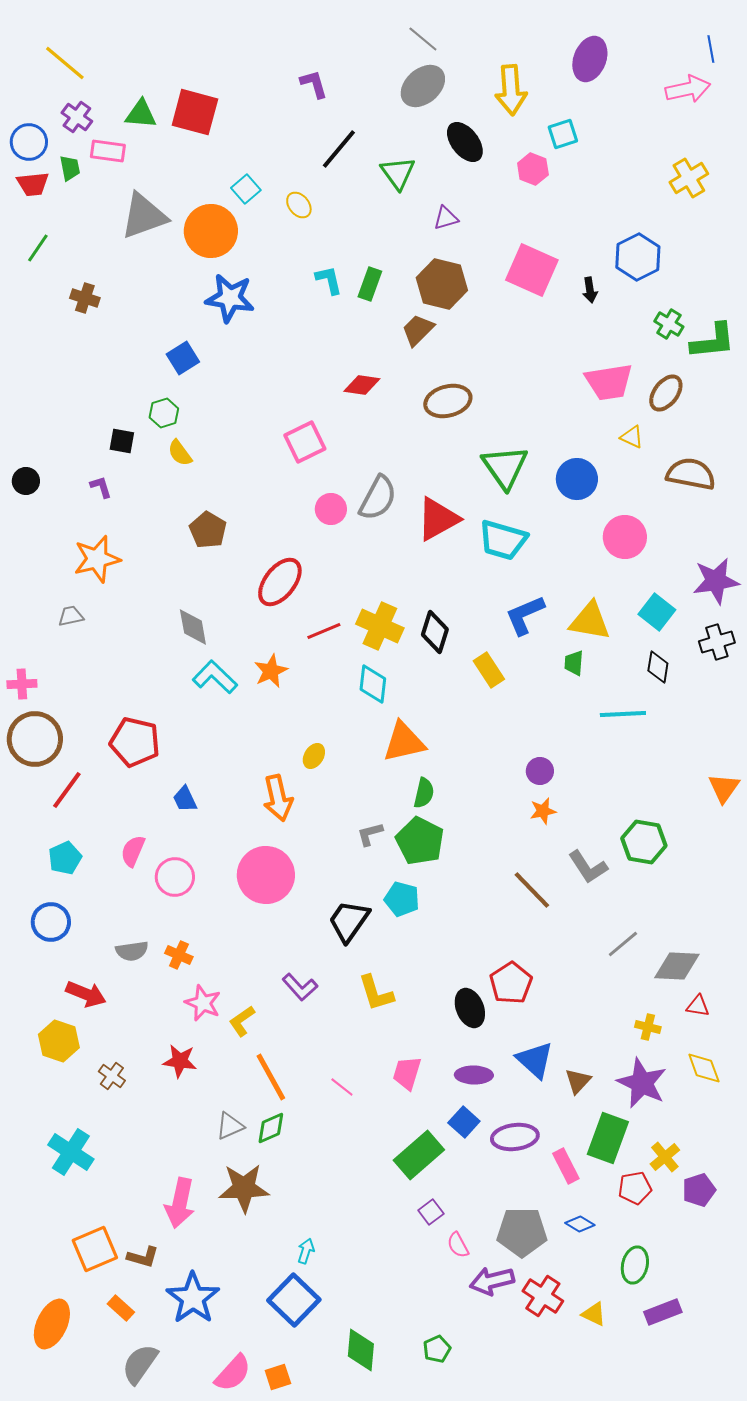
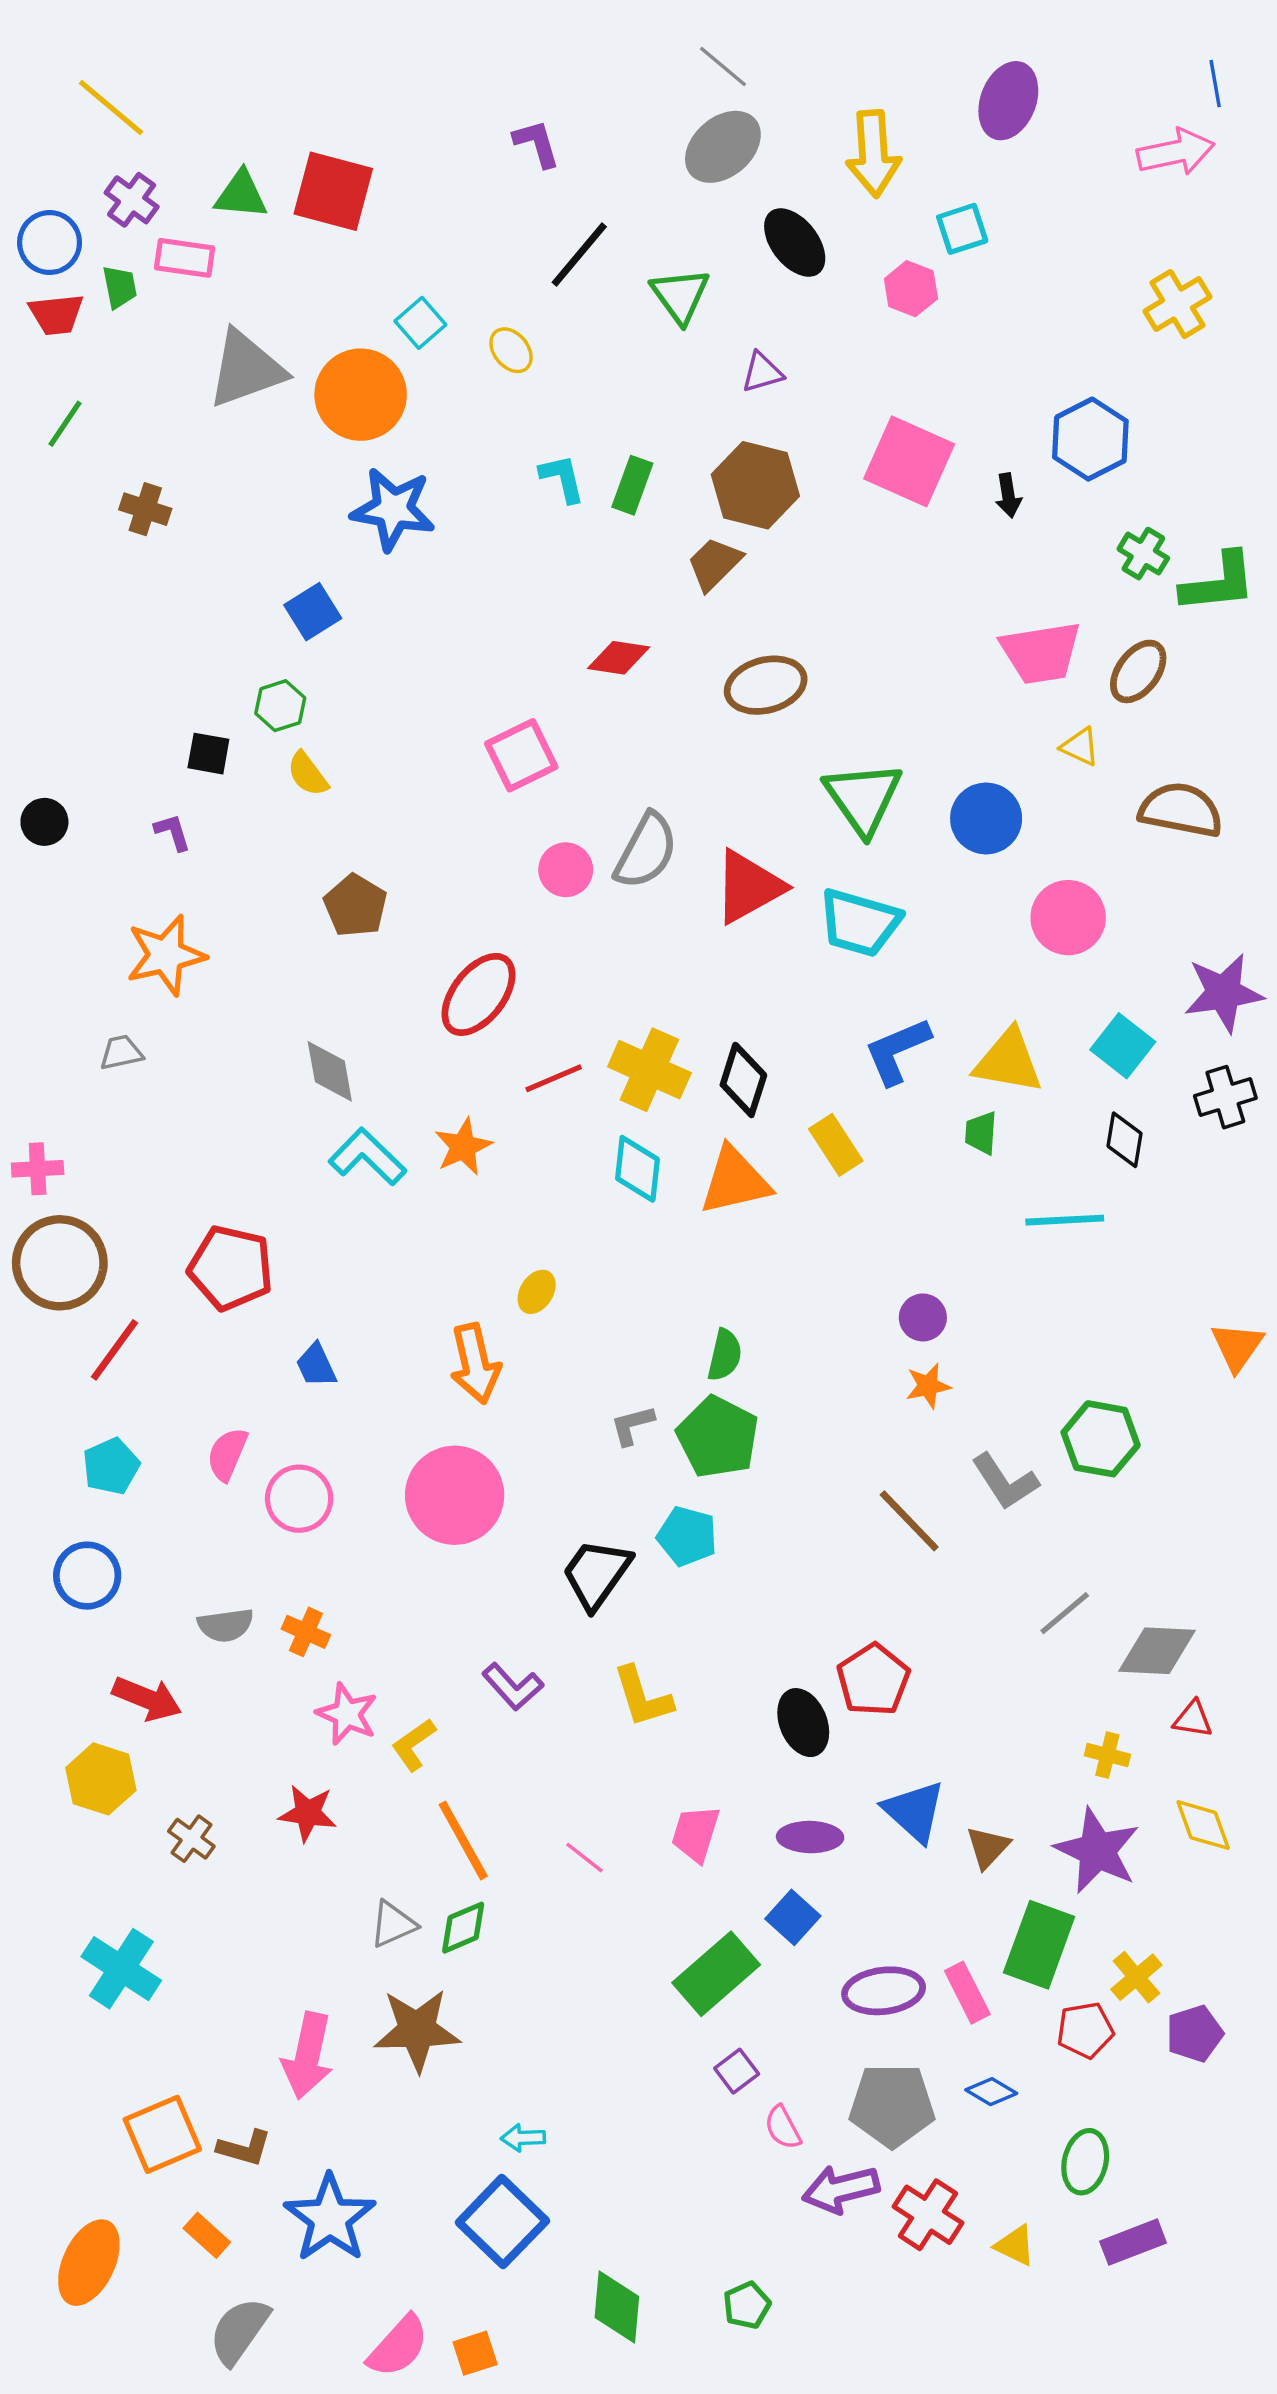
orange triangle: (404, 742) -> (735, 1181), moved
purple ellipse: (515, 1137) -> (884, 1991), moved
cyan arrow: (306, 1251) -> (523, 2138), turned -110

